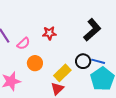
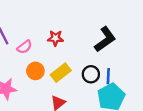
blue line: (98, 61) -> (108, 76), turned 72
yellow rectangle: (62, 73) -> (61, 73), moved

